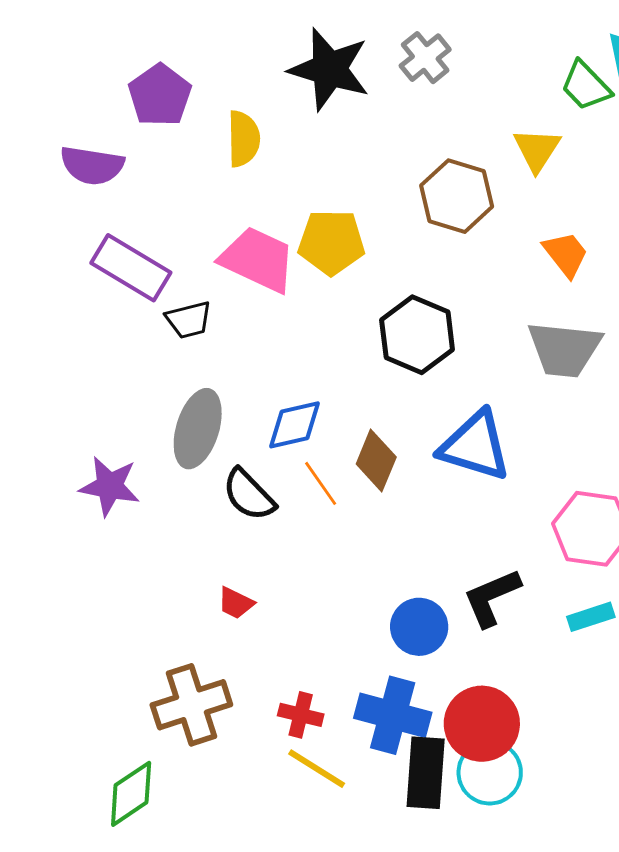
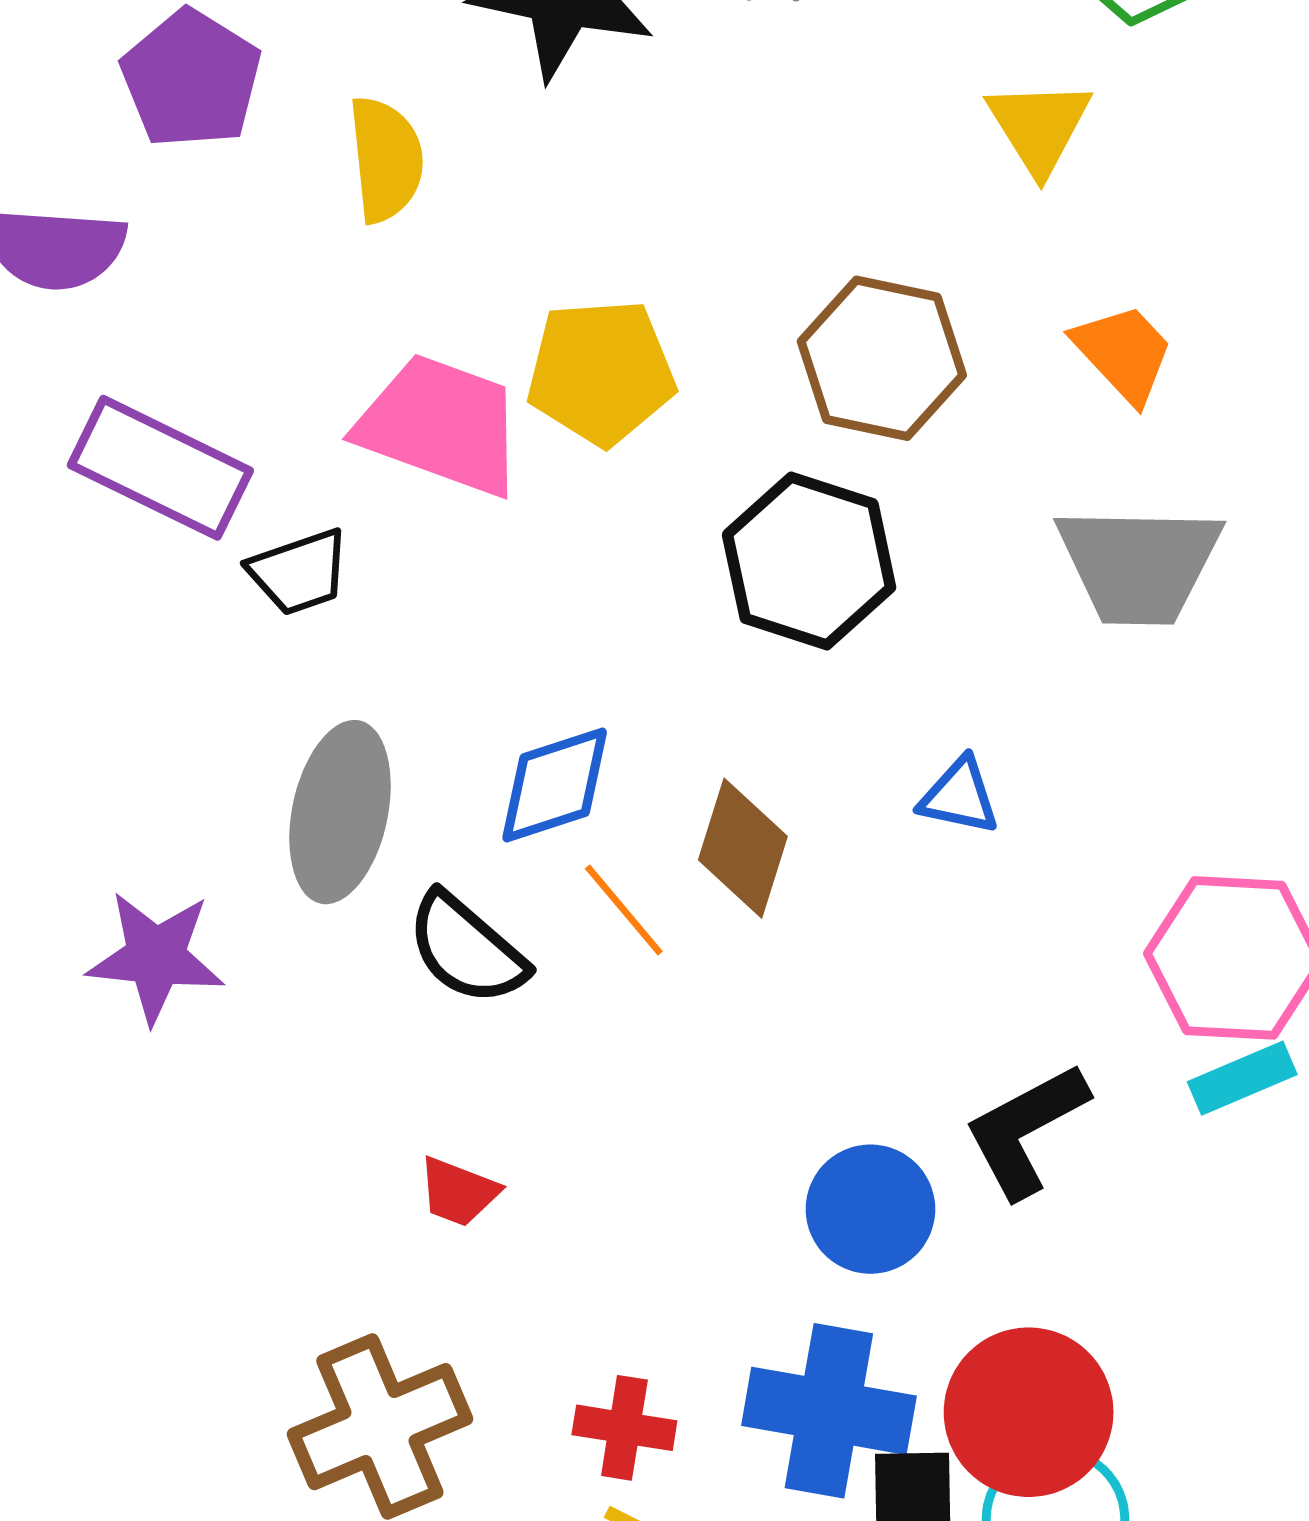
brown hexagon: (457, 196) -> (882, 358), moved
blue triangle: (475, 446) -> (959, 796), size x0.5
cyan rectangle: (591, 617) -> (1242, 1078), moved

